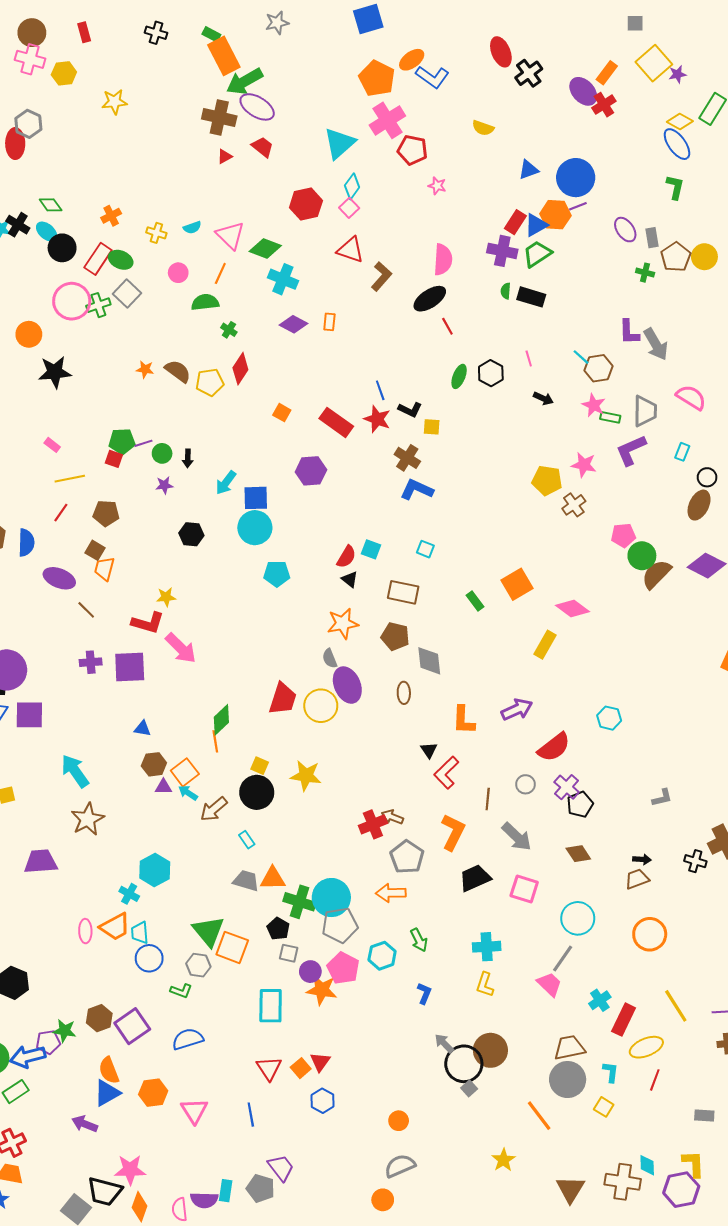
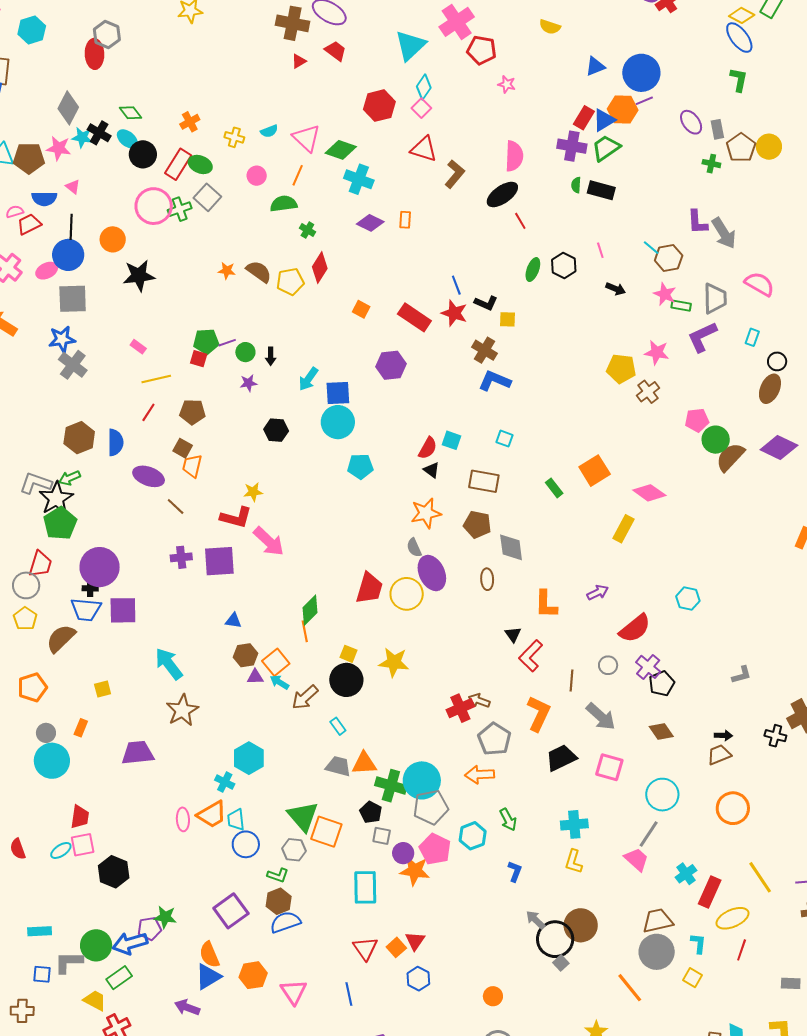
purple arrow: (517, 709) -> (598, 593), size x0.7
brown hexagon: (99, 1018) -> (279, 901), moved

